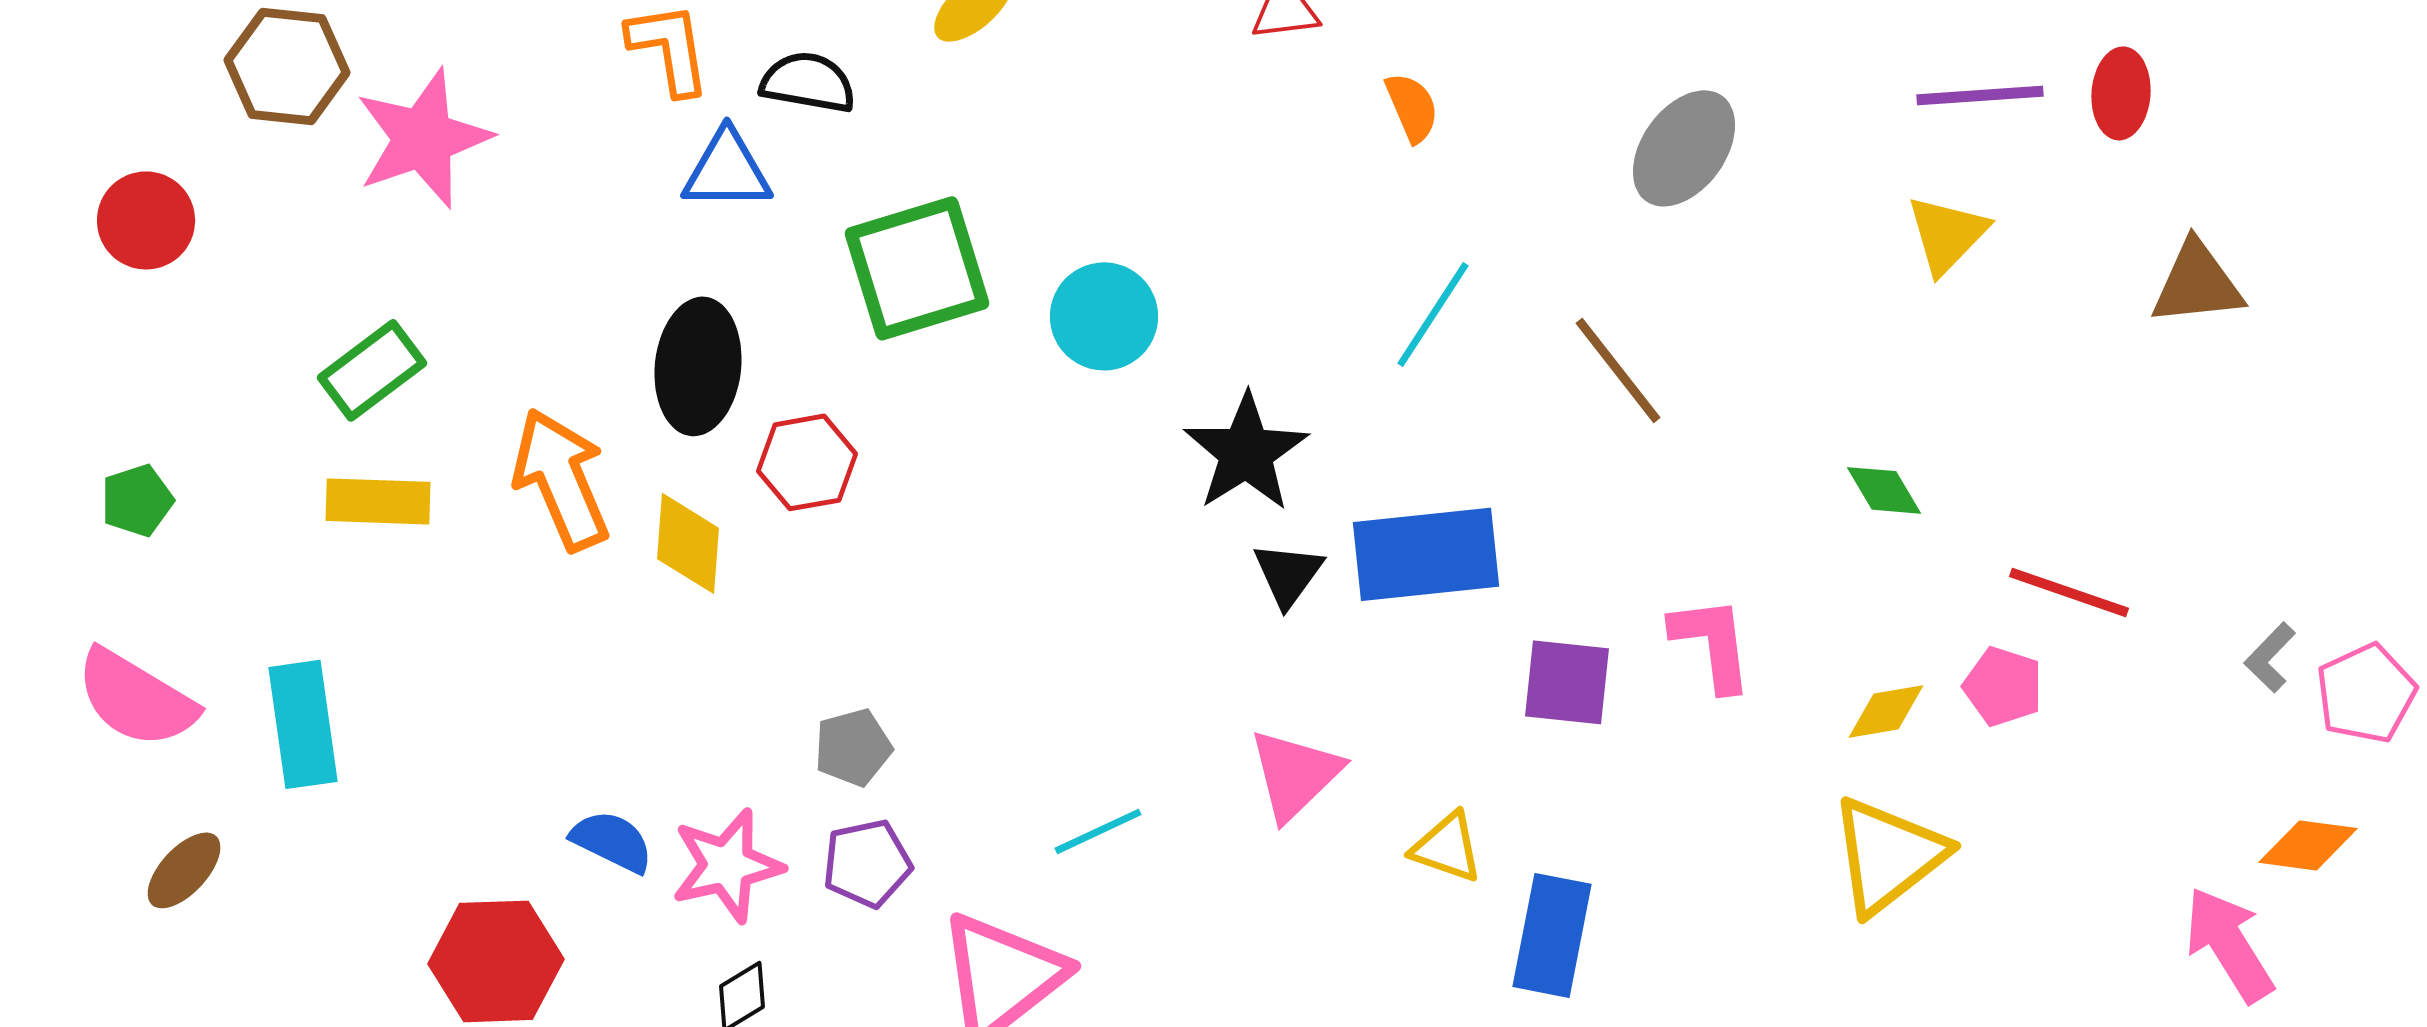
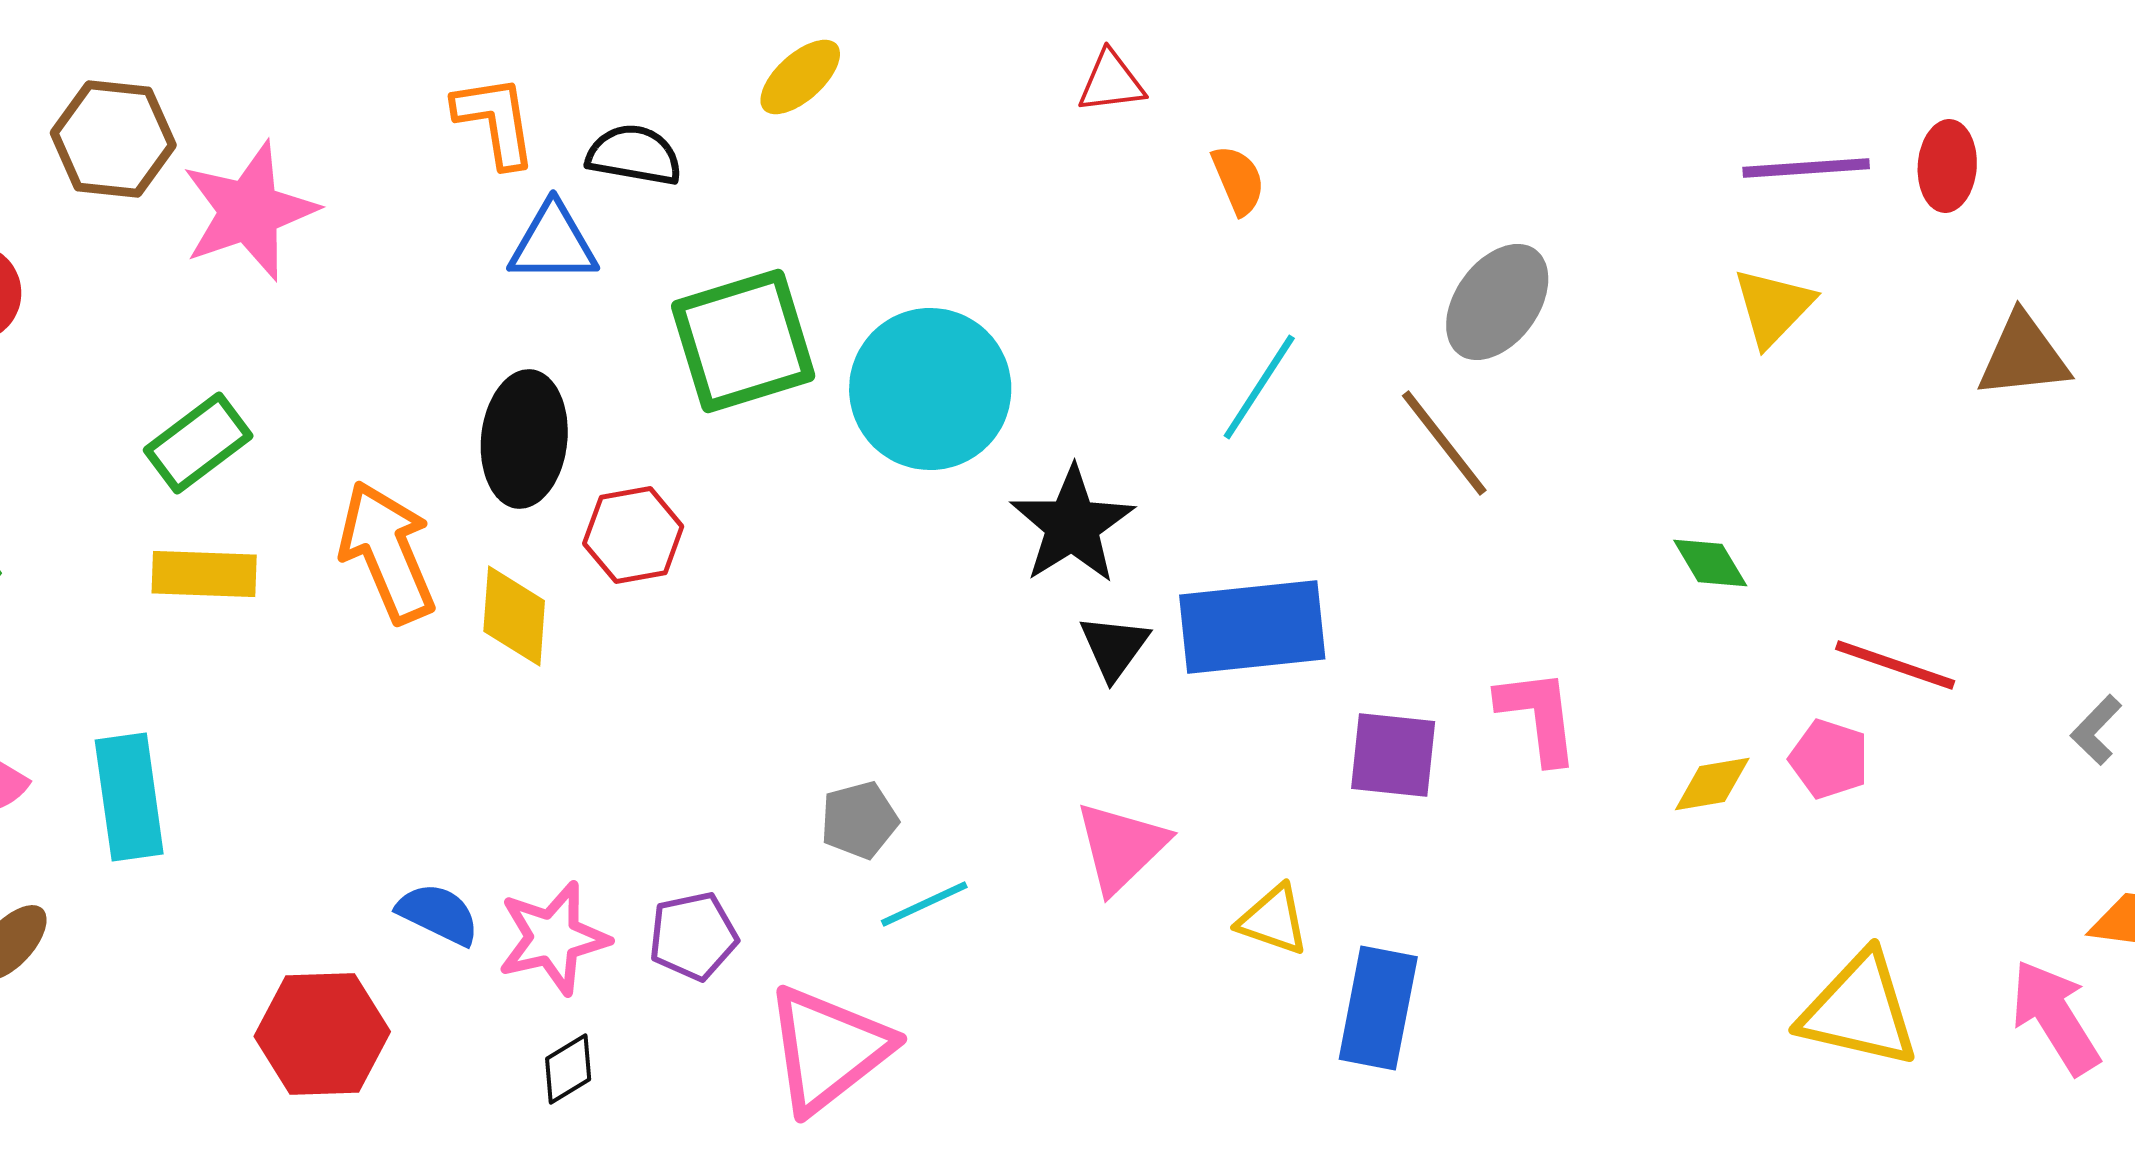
gray ellipse: (1684, 148) -> (1497, 302), moved
cyan circle: (1104, 316) -> (930, 389), size x1.5
gray pentagon: (853, 747) -> (859, 820), moved
yellow triangle: (1888, 855) -> (1859, 1010), moved, turned 51

